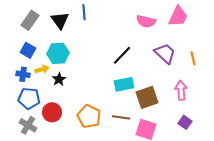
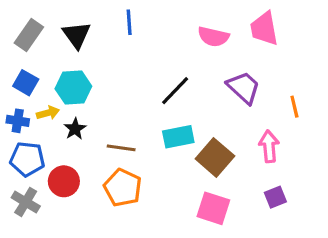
blue line: (84, 12) -> (129, 22), moved
pink trapezoid: (178, 16) -> (264, 29), turned 145
orange line: (193, 58) -> (294, 107), moved
brown square: (147, 97) -> (215, 157), turned -30
brown line: (121, 117) -> (121, 148), moved
purple square: (185, 122) -> (275, 197), turned 32

